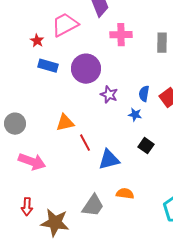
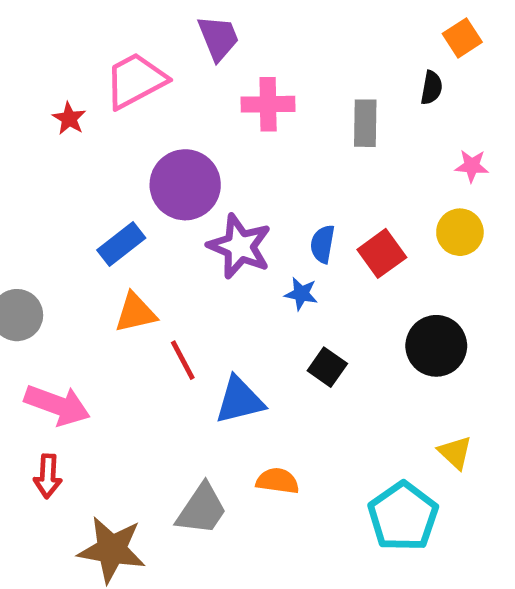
blue rectangle: (48, 66) -> (121, 244), moved, turned -54
purple star: (109, 95) -> (240, 246), size x1.5
red arrow: (27, 207) -> (48, 476), moved

